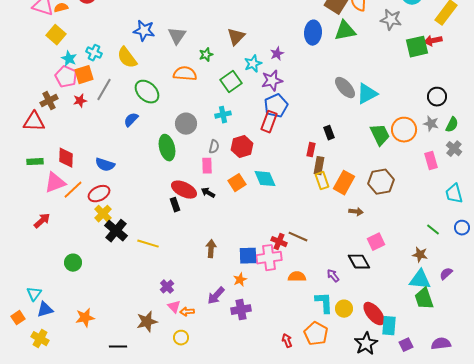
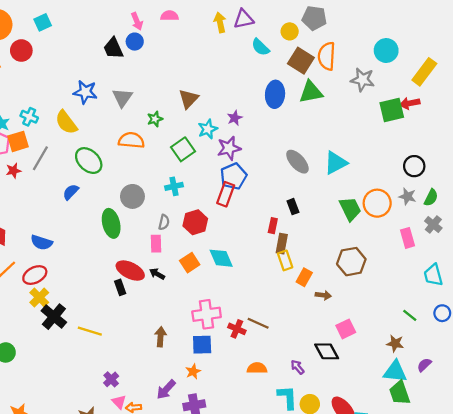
gray ellipse: (345, 88) -> (297, 162), moved
orange rectangle: (344, 183) -> (304, 277), moved, size x0.7
pink cross: (269, 258) -> (207, 314), moved

